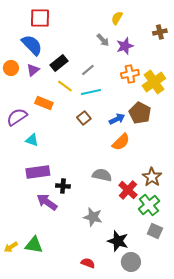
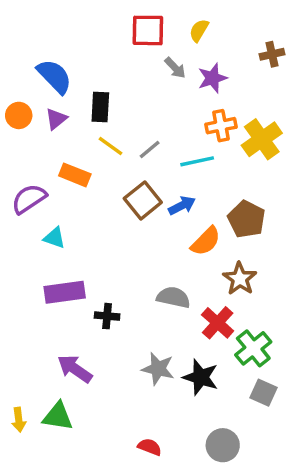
red square: (40, 18) -> (148, 30), moved
black rectangle: (59, 63) -> (100, 107), turned -48
gray line: (88, 70) -> (150, 149), moved
cyan line: (91, 92) -> (197, 161), moved
brown pentagon: (140, 113) -> (246, 219), moved
brown square: (84, 118) -> (143, 200), size x1.5
blue arrow: (117, 119) -> (182, 206), moved
brown star: (152, 177) -> (240, 279), moved
purple arrow: (47, 202) -> (75, 369), moved
black star: (118, 241) -> (201, 377), moved
yellow arrow: (11, 247) -> (19, 420), turned -64

